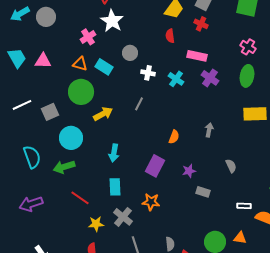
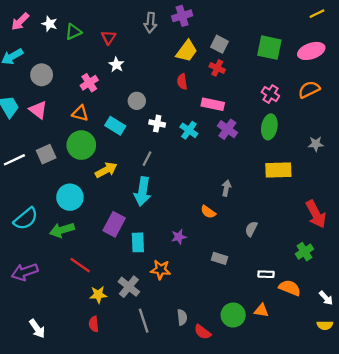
gray circle: (46, 17) -> (42, 75), moved
white star: (112, 21) -> (116, 65), size x0.6
pink triangle: (43, 61) -> (38, 110), turned 36
cyan rectangle: (104, 67) -> (115, 126), moved
gray square: (50, 112) -> (46, 154), moved
orange semicircle: (174, 137) -> (208, 212), moved, turned 104
cyan arrow: (114, 153) -> (142, 191), moved, size x1.4
cyan semicircle: (32, 157) -> (26, 219), turned 70
purple rectangle: (155, 166) -> (114, 224), moved
gray semicircle: (231, 166) -> (251, 229), turned -128
purple star: (189, 171) -> (179, 237), moved
cyan rectangle: (115, 187) -> (138, 242), moved

